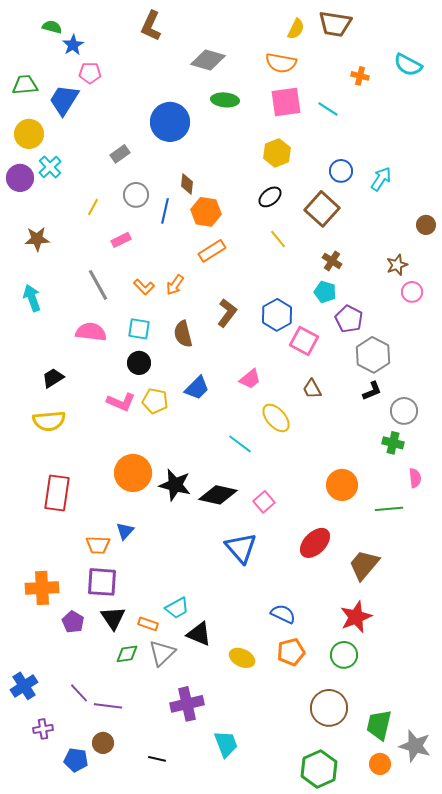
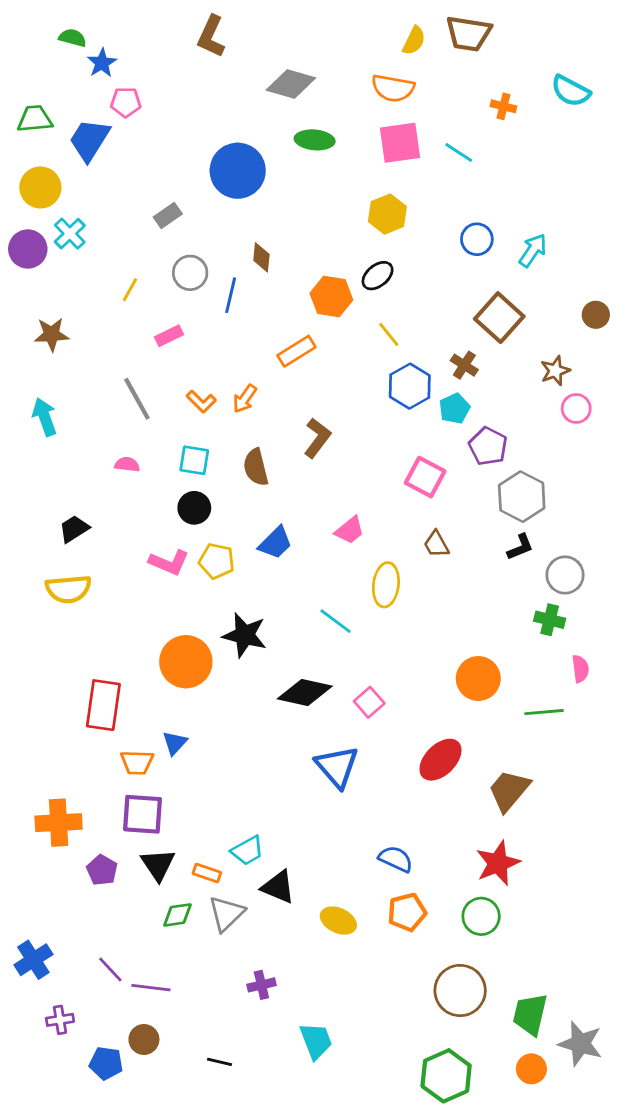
brown square: (322, 209) -> (499, 318), moved
orange hexagon: (206, 212) -> (331, 297), moved
cyan pentagon: (325, 292) -> (454, 409), turned 30
blue hexagon: (277, 315) -> (410, 386), moved
pink semicircle: (91, 332) -> (127, 464), size x0.6
yellow ellipse: (276, 418) -> (386, 585), turned 48
black star: (175, 485) -> (245, 635), moved
red rectangle: (57, 493) -> (103, 705), moved
purple cross: (187, 704) -> (261, 985), size x0.6

